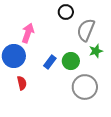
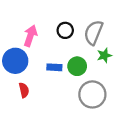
black circle: (66, 12) -> (65, 30), moved
blue rectangle: (50, 62) -> (54, 67), turned 56

